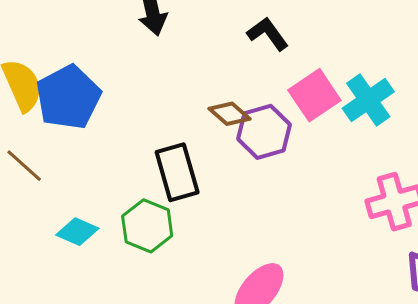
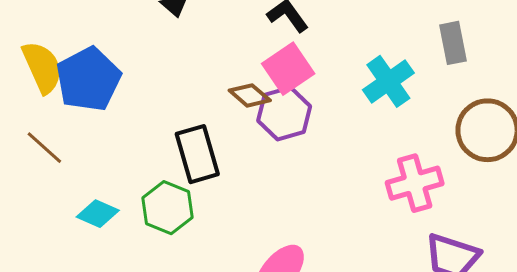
pink square: (314, 95) -> (288, 69), moved

